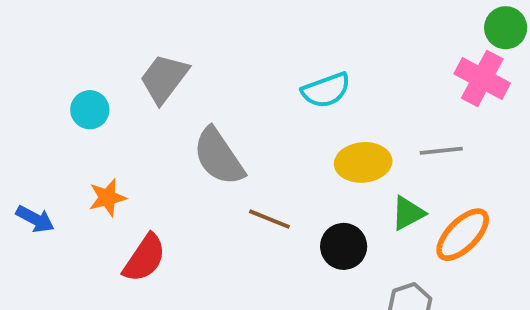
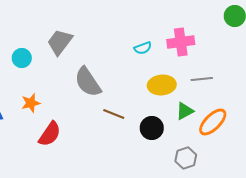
pink cross: (482, 78) -> (181, 42), moved, turned -36
cyan semicircle: (326, 90) -> (143, 48), size x0.7

